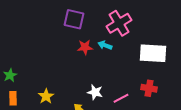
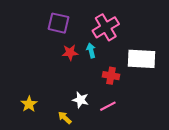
cyan arrow: (105, 45) -> (91, 50), turned 56
red cross: (149, 88) -> (111, 76), moved

